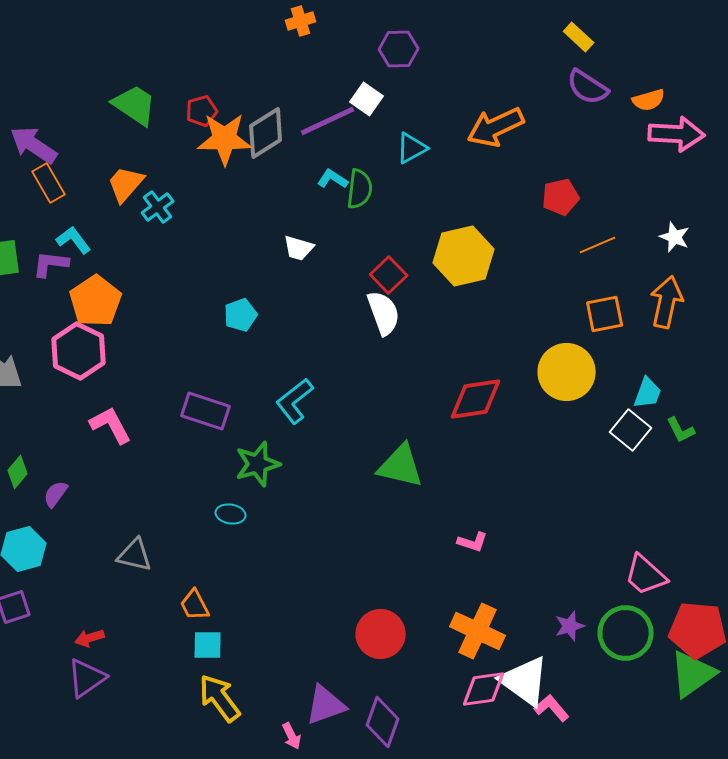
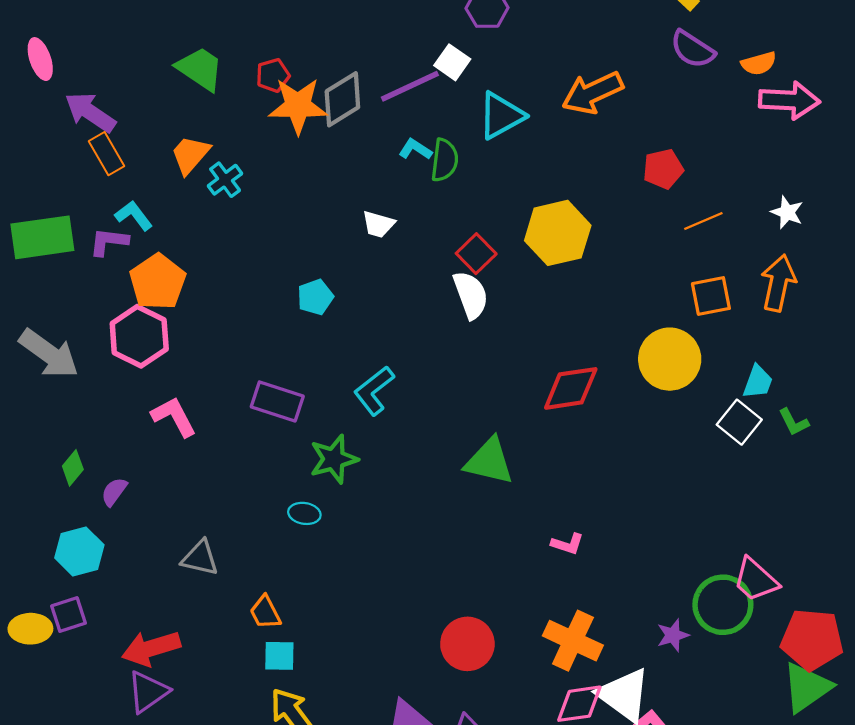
cyan triangle: (412, 148) -> (501, 116), size x1.4
green circle: (626, 633) -> (723, 605), moved
red arrow: (90, 638) -> (151, 648), size x1.8

